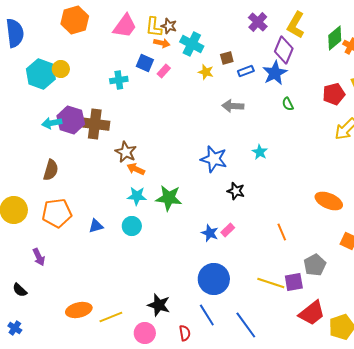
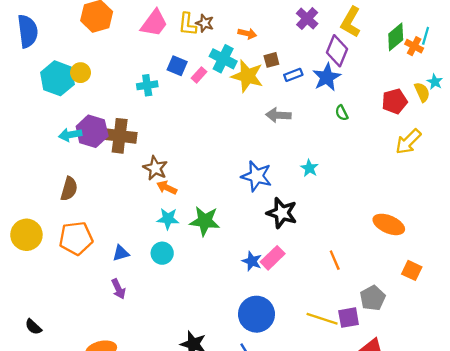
orange arrow: (162, 43) -> (247, 33), moved
cyan cross: (192, 44) -> (223, 59), moved
yellow star: (206, 72) -> (247, 76), size x1.8
black star: (236, 191) -> (282, 213), size x1.5
pink rectangle: (228, 230) -> (273, 258), size x1.5
purple arrow: (39, 257) -> (118, 289), moved

